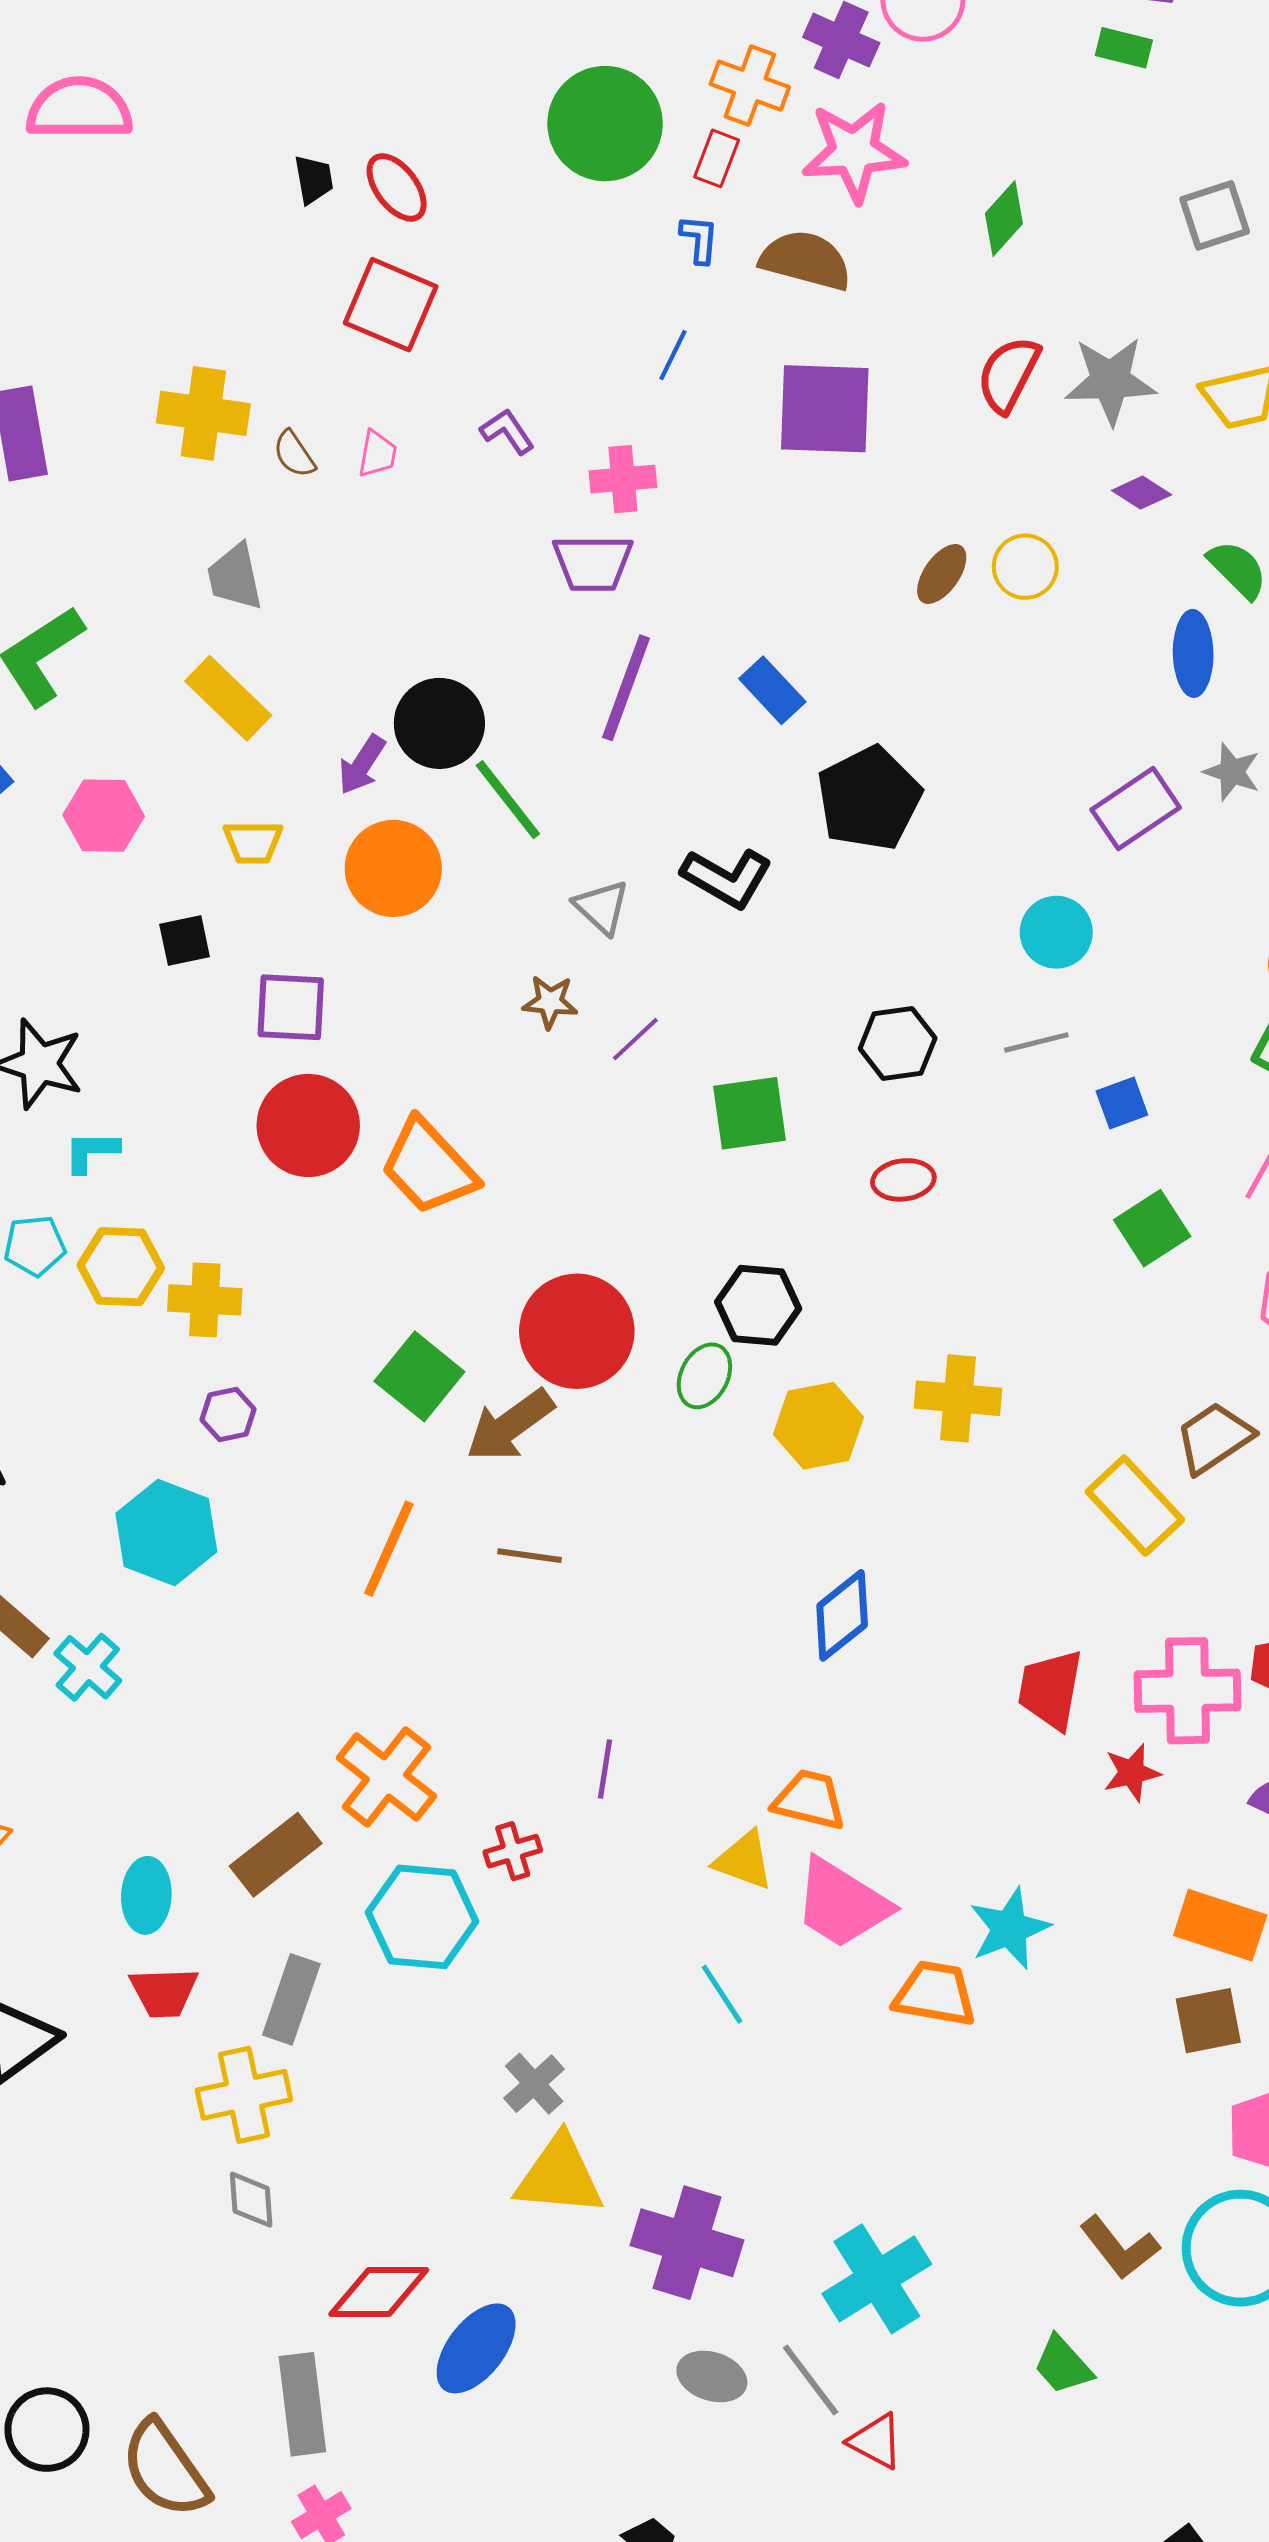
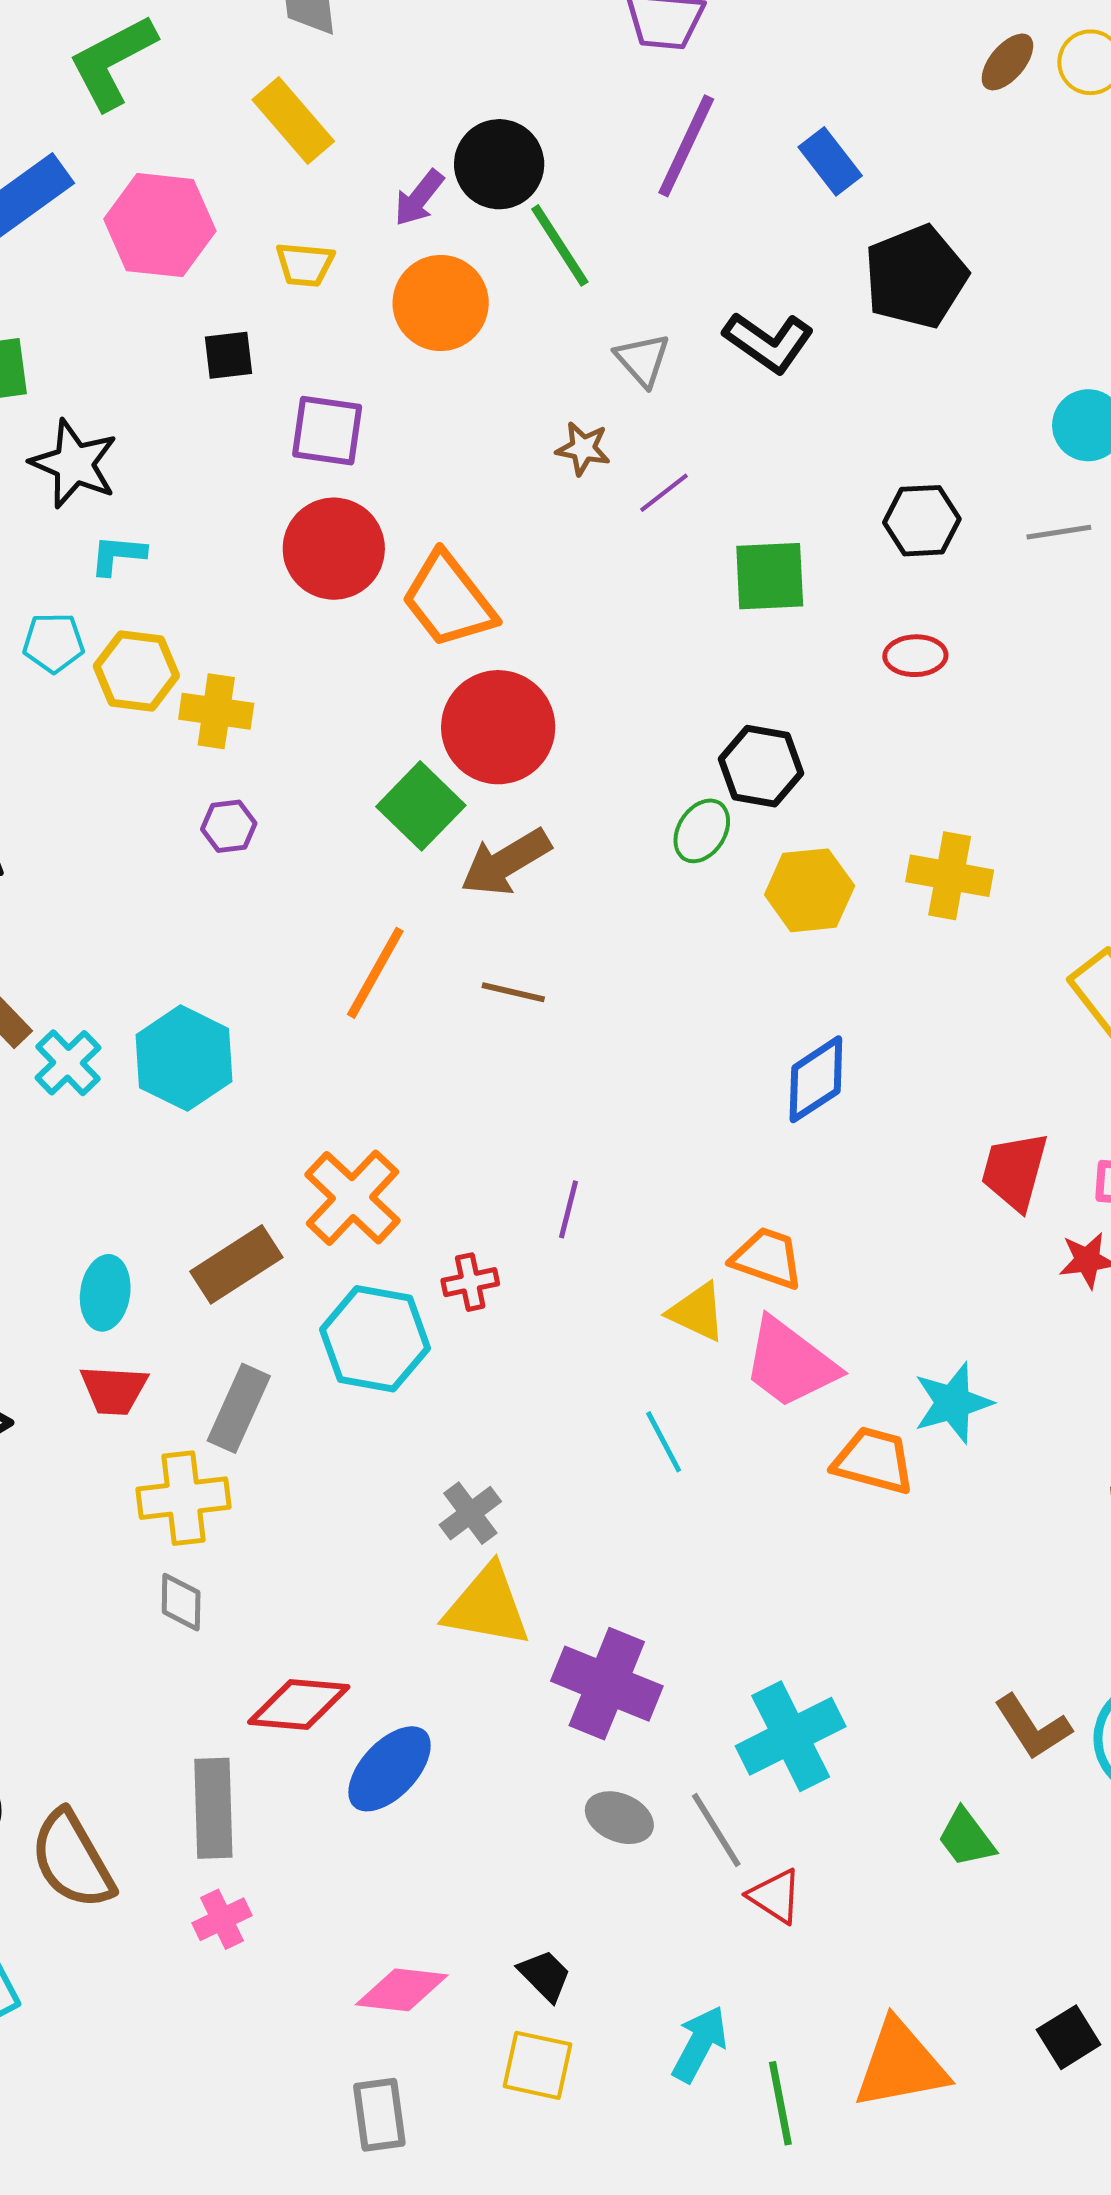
pink hexagon: (104, 816) -> (160, 225), size x1.4
red circle: (577, 1331) -> (498, 727), moved
cyan hexagon: (166, 1533) -> (184, 1058), moved

